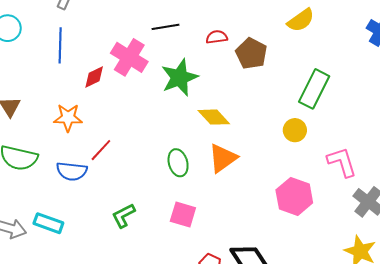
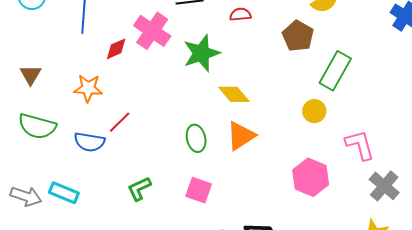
brown pentagon: (251, 53) -> (298, 36), moved

